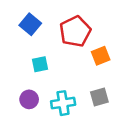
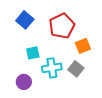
gray square: (99, 97) -> (76, 69), moved, turned -35
cyan cross: (63, 103) -> (52, 68), moved

